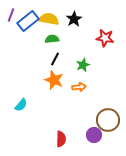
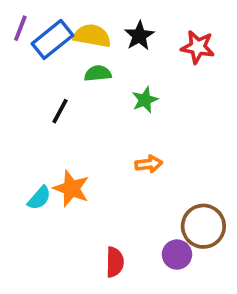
red star: (105, 38) -> (198, 47), moved
black line: (55, 59) -> (60, 111), moved
green star: (83, 65) -> (145, 100), moved
orange star: (54, 80) -> (71, 188), moved

